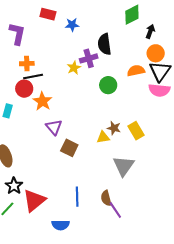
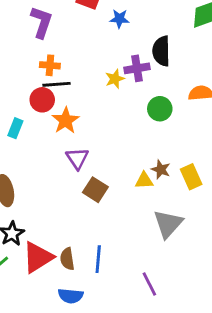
brown semicircle: (106, 198) -> (67, 259), moved

